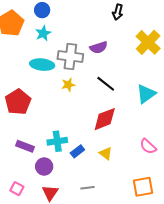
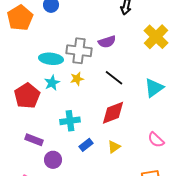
cyan star: (43, 33) -> (52, 83), moved
cyan cross: (57, 141) -> (70, 121), moved
yellow triangle: (106, 153) -> (114, 147), turned 48

